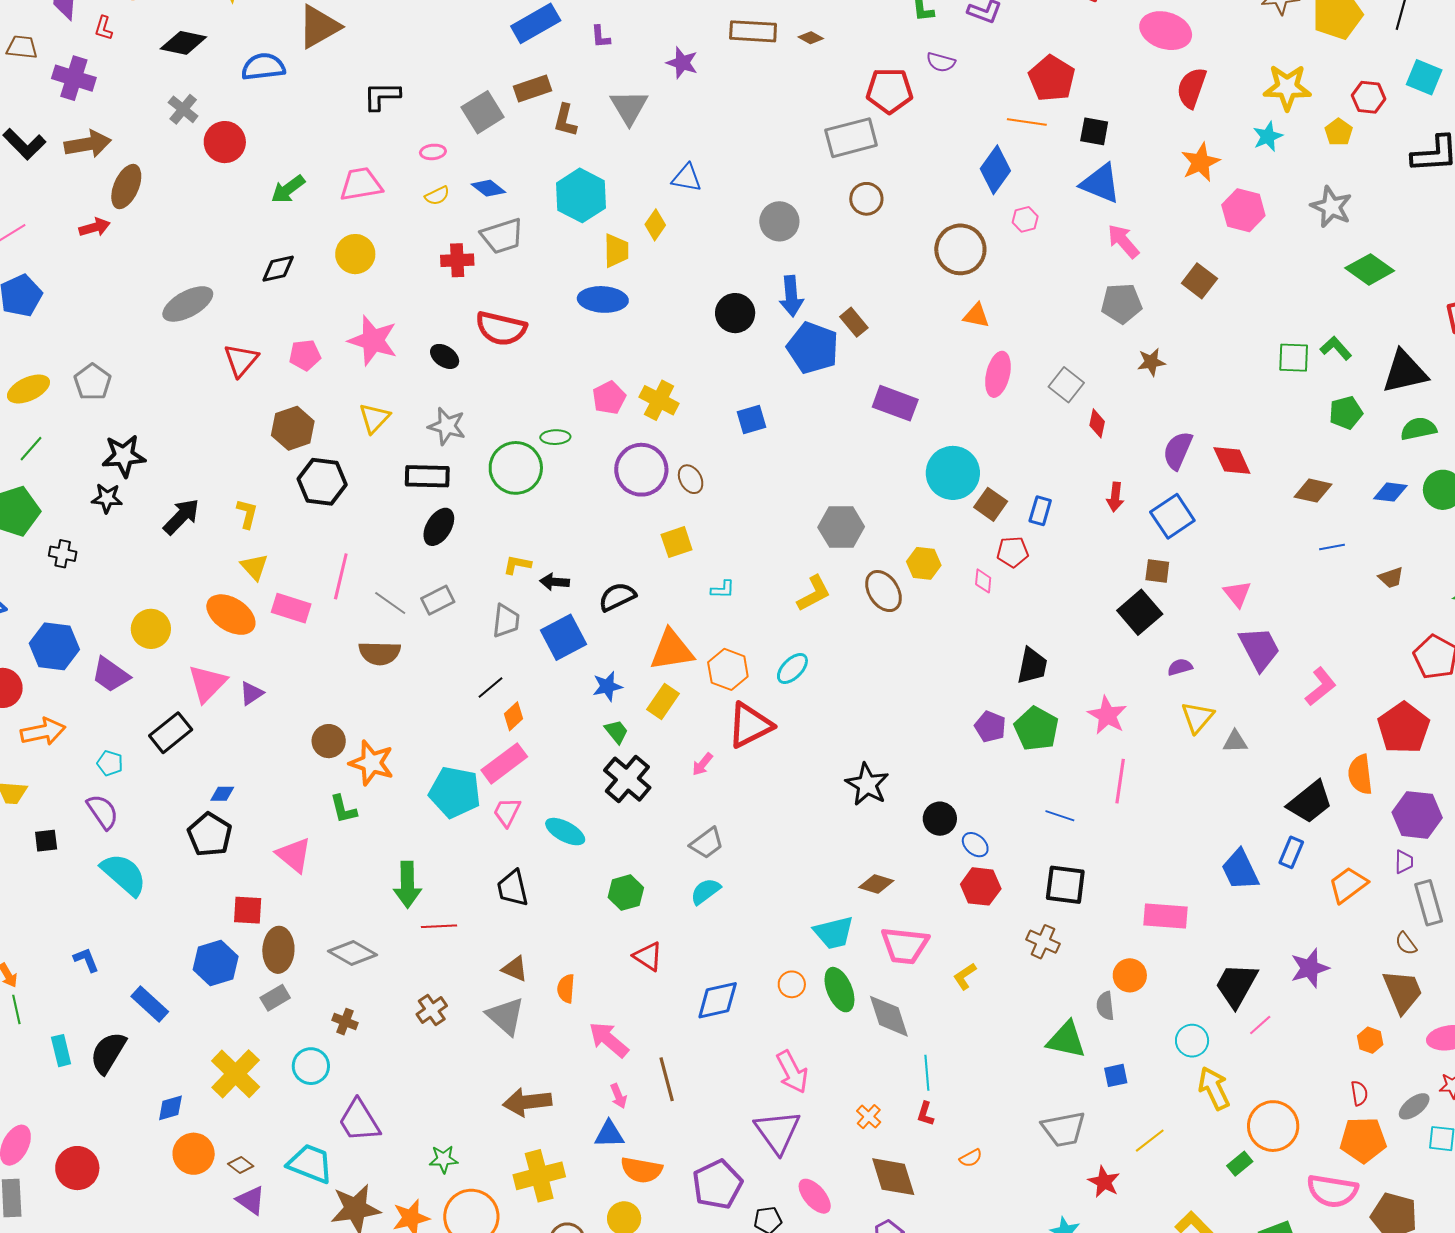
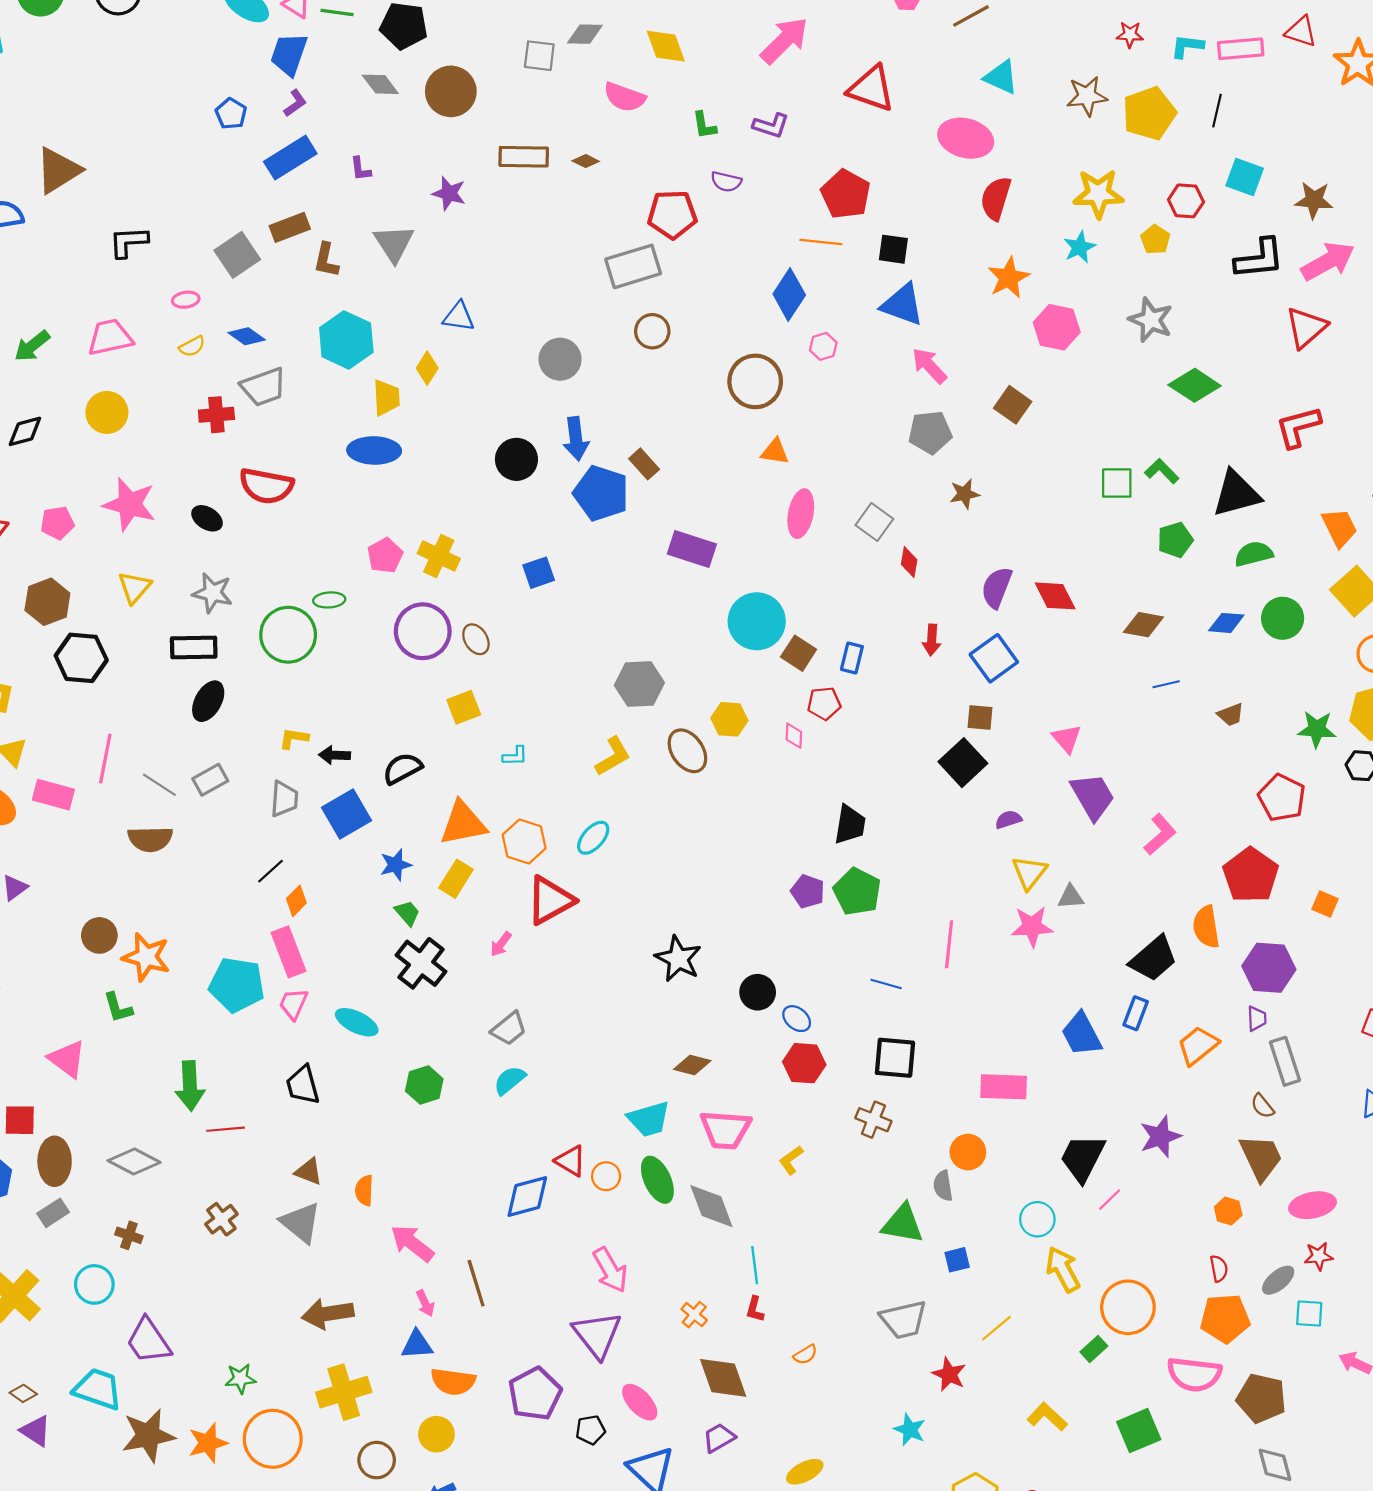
pink star: (1107, 715) -> (1032, 926), moved, turned -30
pink rectangle: (504, 763) -> (289, 952), turned -72
red triangle: (648, 956) -> (571, 1161), moved

